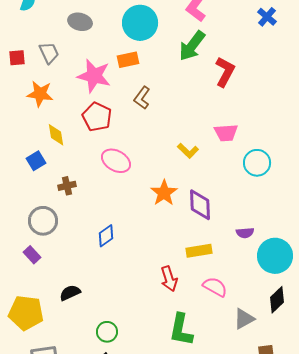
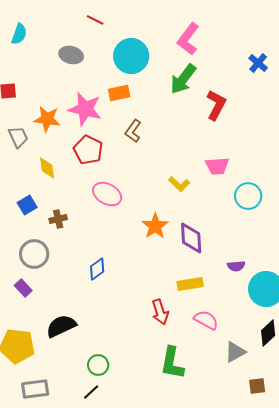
blue cross: (267, 17) -> (258, 63), moved
gray trapezoid: (49, 53) -> (18, 137), moved
orange star: (40, 94) -> (47, 119), moved
blue square: (36, 161) -> (27, 205), moved
black semicircle: (70, 293) -> (61, 326), size x1.4

